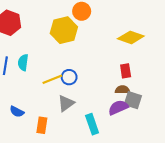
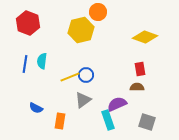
gray square: (133, 100) -> (147, 122), moved
purple semicircle: (118, 107) -> (117, 104), moved

